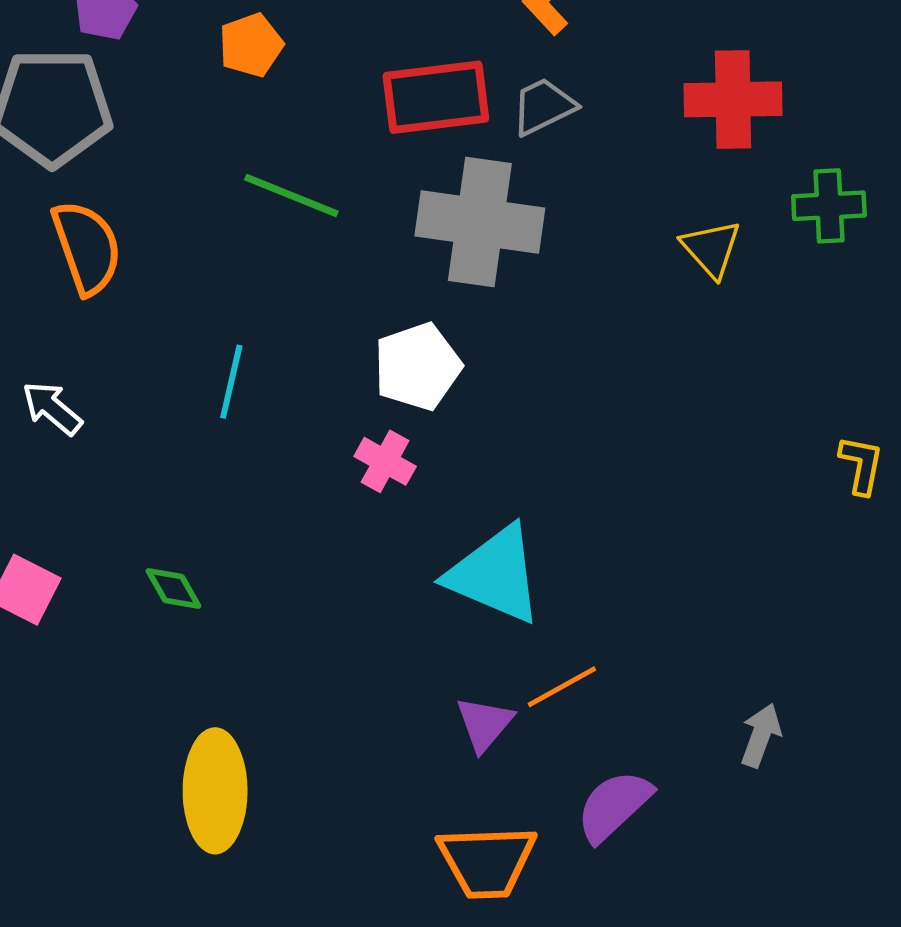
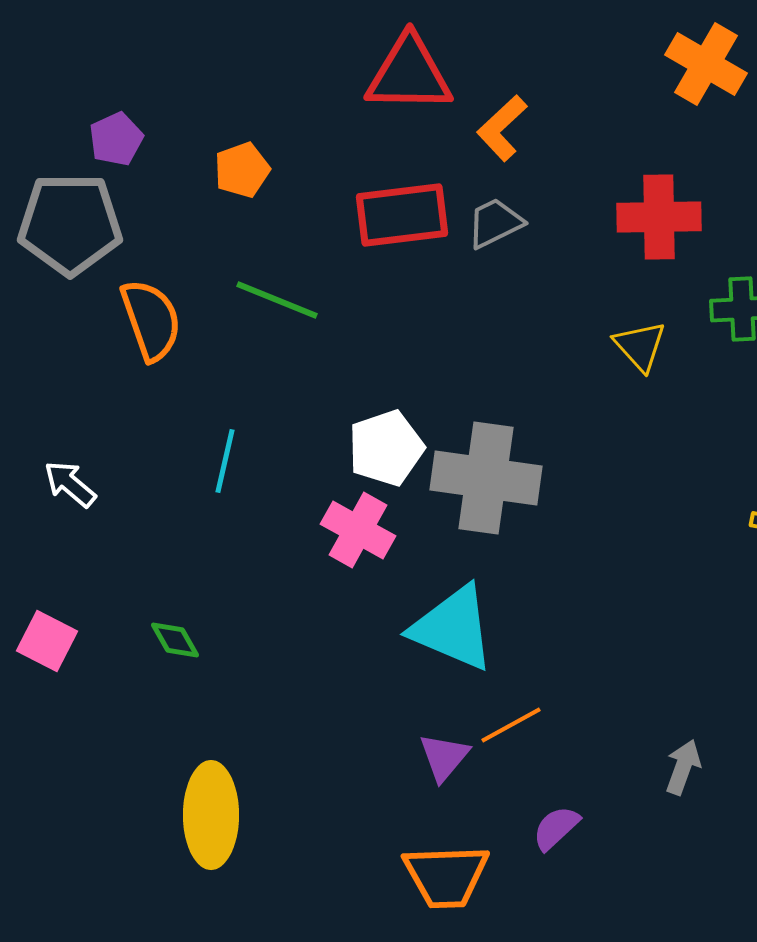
gray cross: (480, 222) -> (486, 478), moved
orange semicircle: (87, 247) -> (151, 320), moved
pink cross: (385, 461) -> (358, 530), size x1.4
purple semicircle: (614, 806) -> (556, 828), size x0.7

